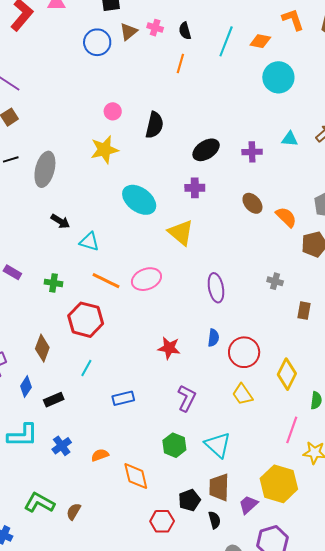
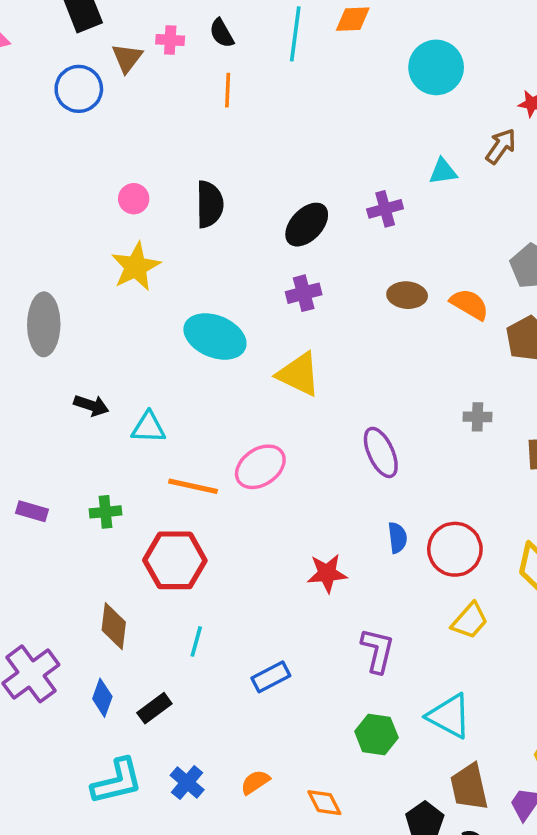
cyan circle: (278, 77) -> (436, 67), moved
brown ellipse: (252, 203) -> (407, 295), turned -30
yellow trapezoid: (242, 394) -> (470, 621), turned -90
orange diamond: (136, 476) -> (324, 803), size x0.7

